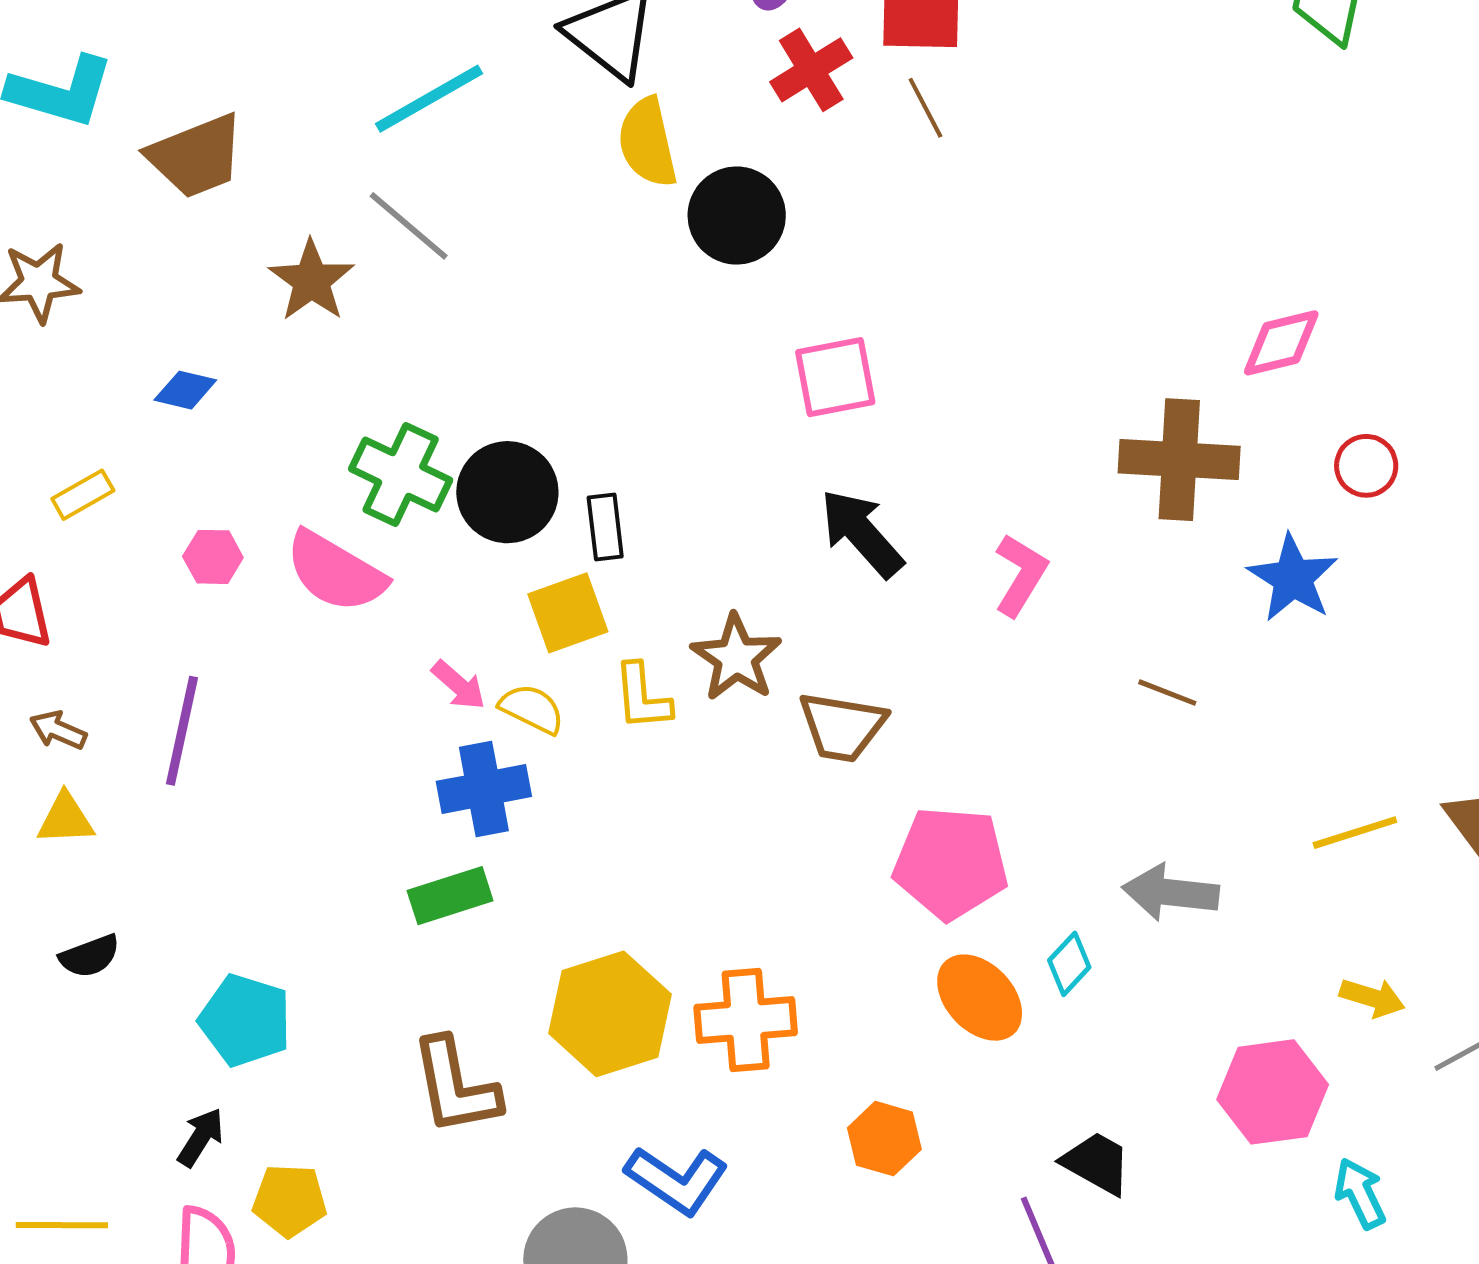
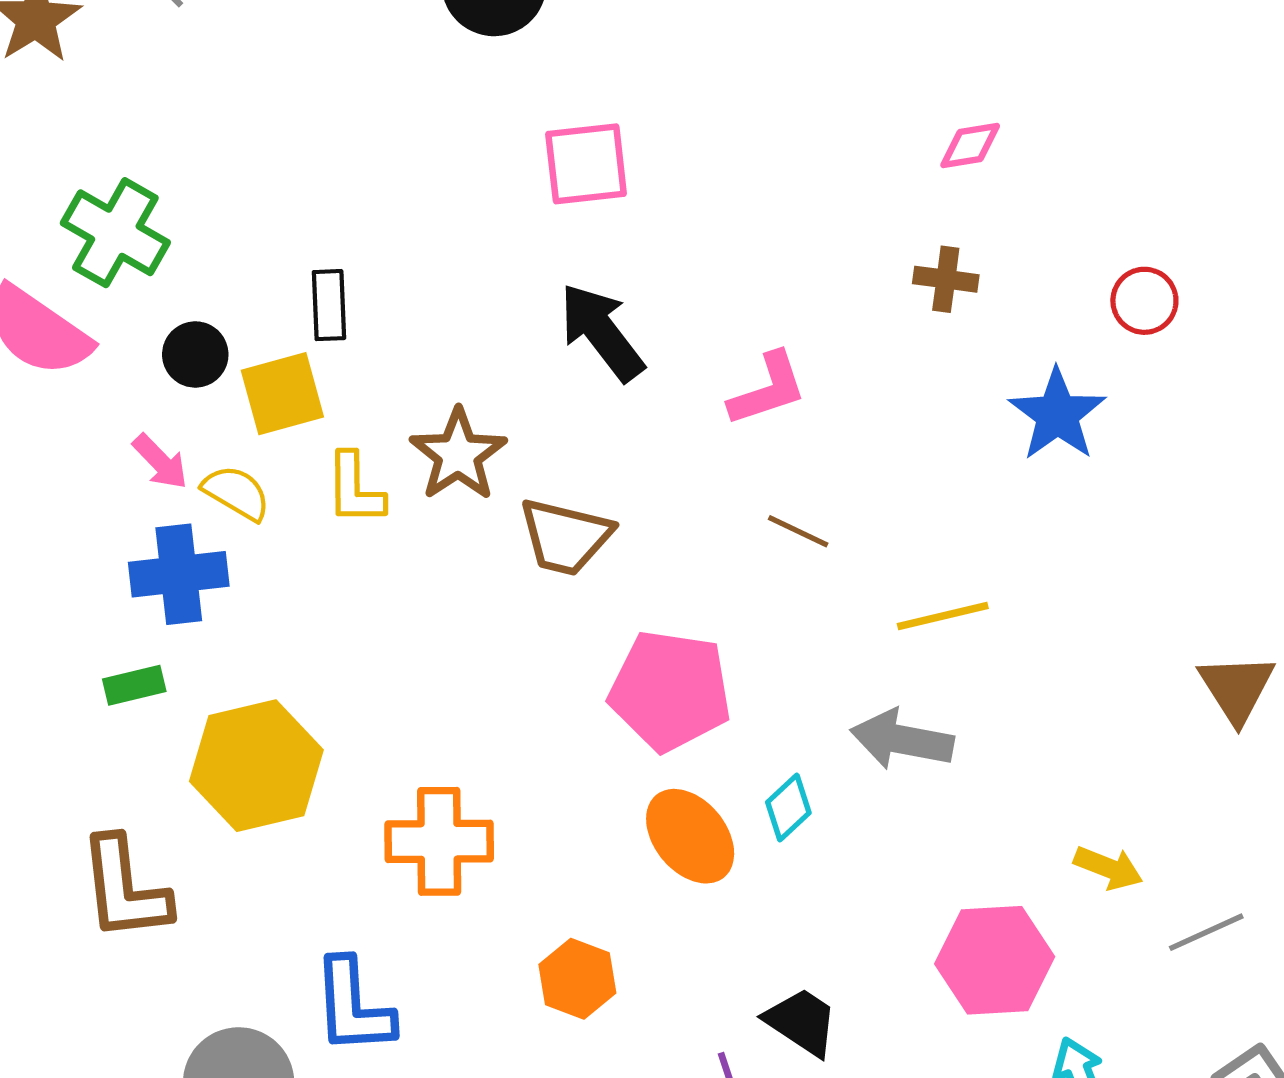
pink diamond: (1281, 343) -> (970, 146), moved, size x0.7
brown cross: (1179, 460) -> (946, 279), size x0.5
black circle: (507, 492) -> (195, 354), moved, size x0.6
pink L-shape: (1021, 575) -> (768, 389), turned 36
brown line: (1167, 693) -> (798, 531), moved
yellow line: (1355, 833) -> (943, 616), moved
green rectangle: (450, 896) -> (134, 685), size x0.7
yellow hexagon: (610, 1014) -> (256, 766), moved
blue L-shape: (677, 1180) -> (353, 1006), turned 48

